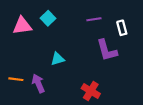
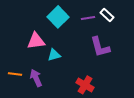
cyan square: (48, 18) -> (58, 17), moved, size x1.5
pink triangle: (22, 26) -> (36, 41), moved
white rectangle: (122, 28) -> (107, 15), moved, turned -32

